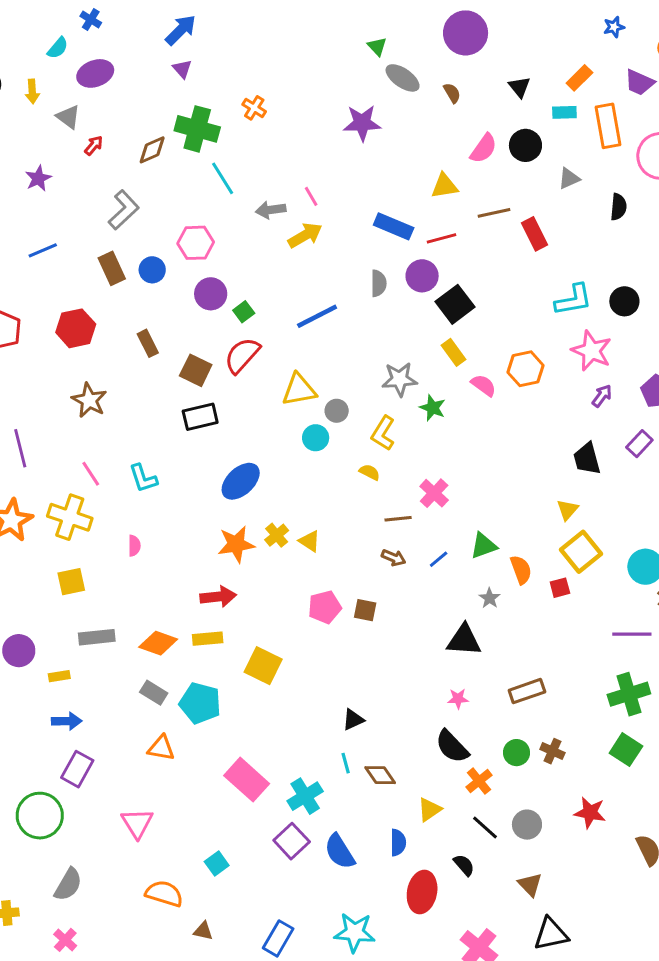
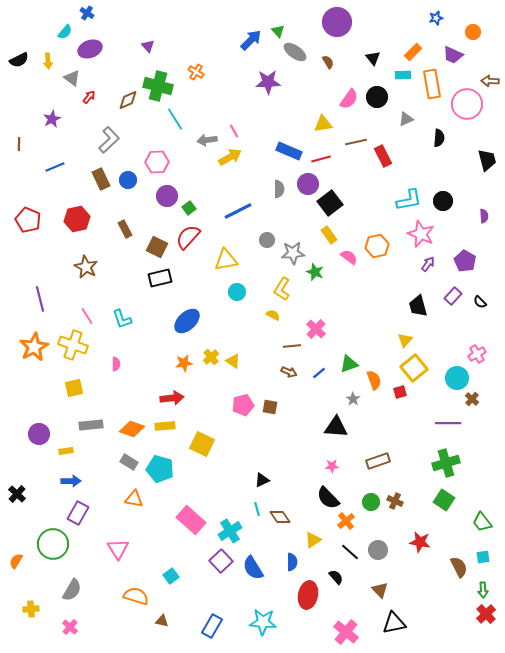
blue arrow: (181, 30) -> (251, 40), moved
gray circle: (337, 411) -> (267, 240), moved
orange star: (236, 544) -> (184, 363), size x0.7

